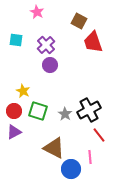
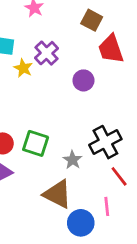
purple circle: (50, 65) -> (83, 80), moved
yellow star: (23, 91) -> (23, 68), moved
gray star: (65, 114) -> (73, 160), moved

